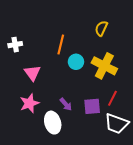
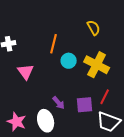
yellow semicircle: (101, 28) -> (94, 28), turned 126
pink star: (29, 103) -> (17, 122), moved, turned -30

